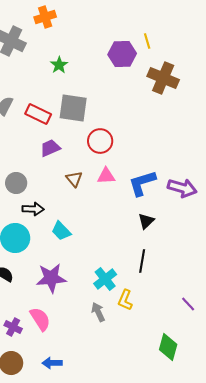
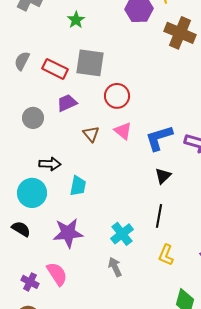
pink triangle: (106, 176) -> (123, 131), turned 42
gray circle: (16, 183) -> (33, 118), moved
cyan trapezoid: (61, 231) -> (78, 186), turned -125
yellow L-shape: (125, 300) -> (166, 255), moved

